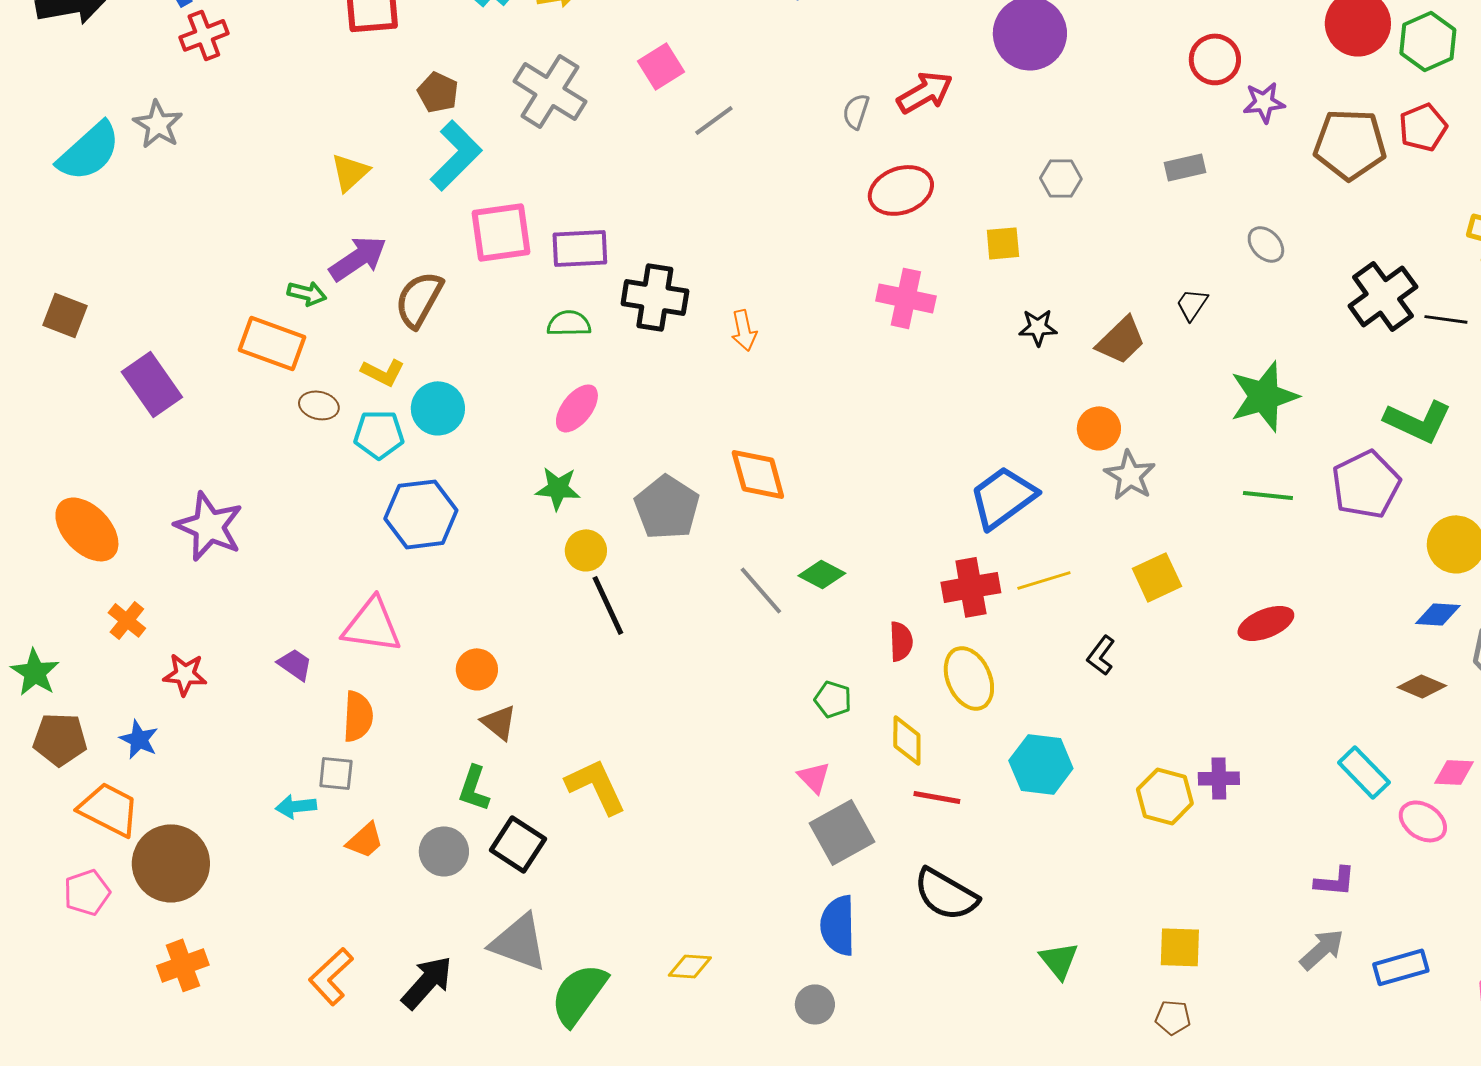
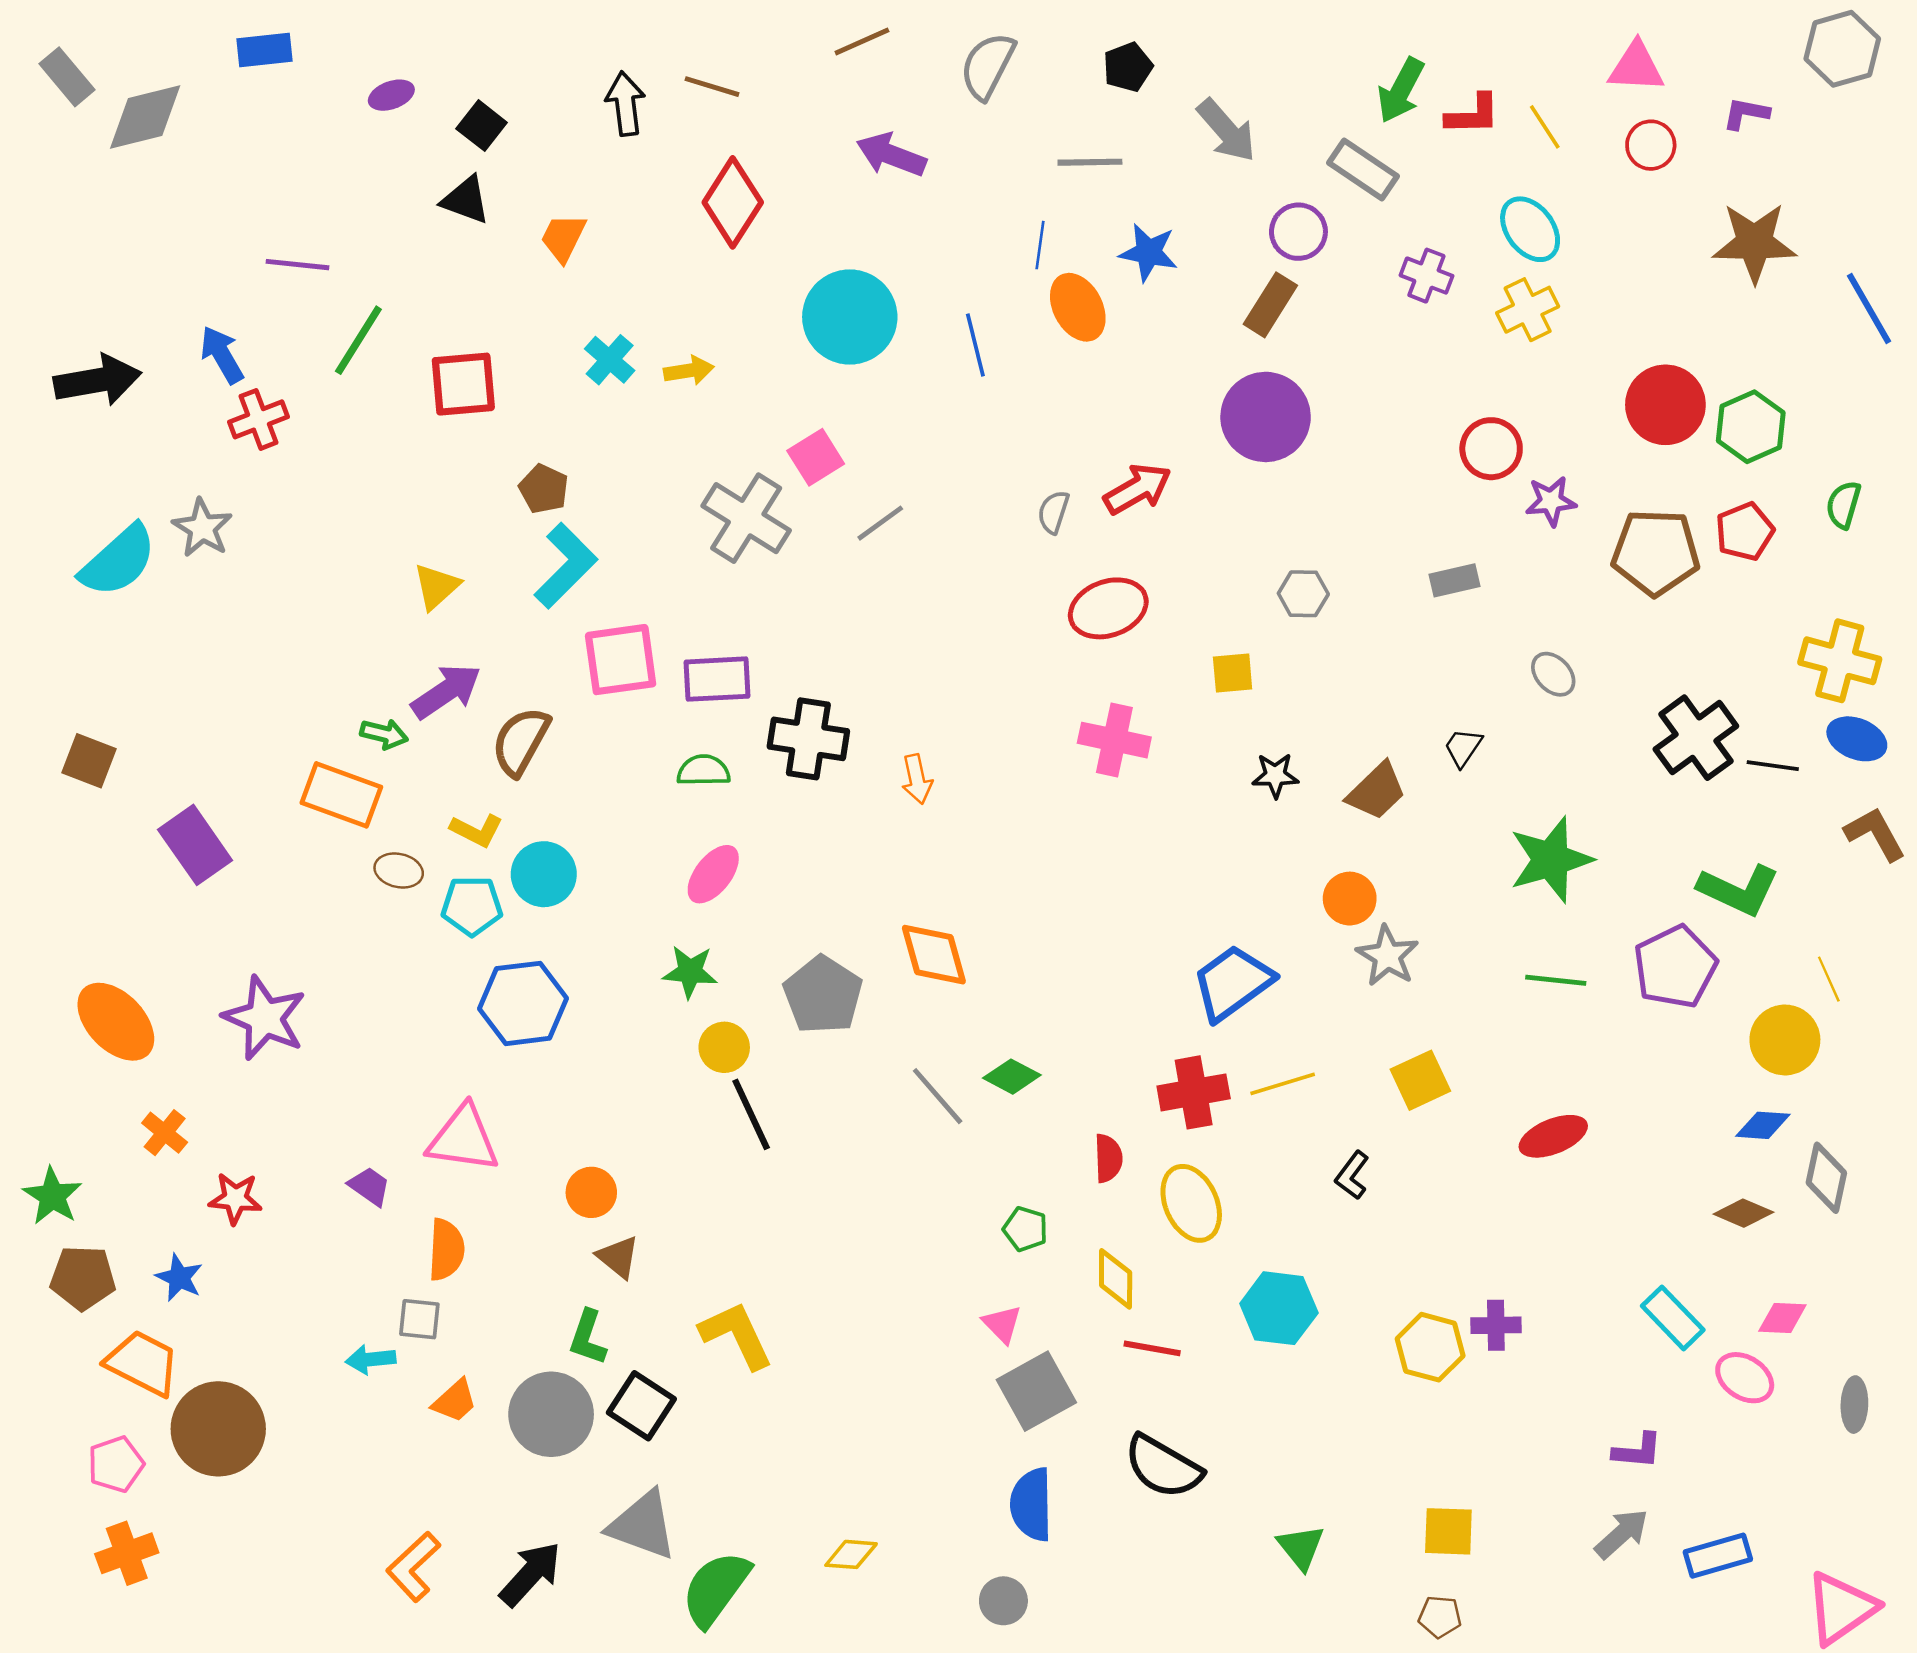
gray cross: (550, 91) -> (746, 518), moved
gray circle: (444, 851) -> (551, 1414), size x1.4
orange cross: (183, 965) -> (127, 1553), moved

